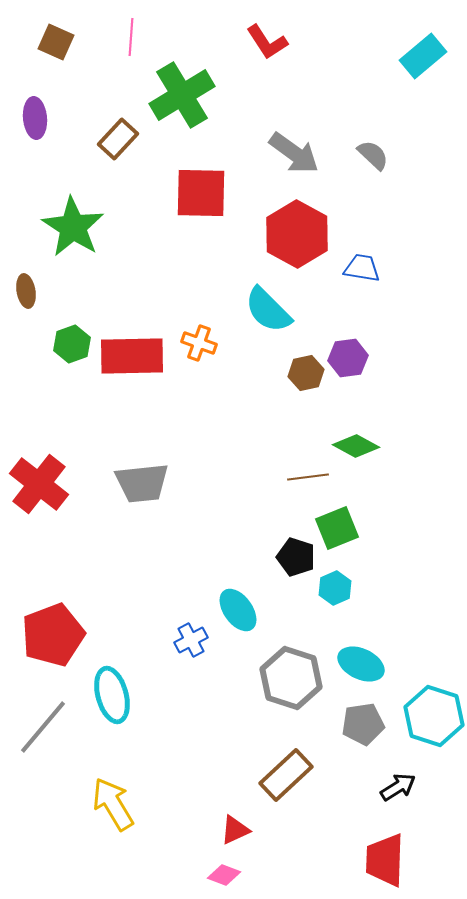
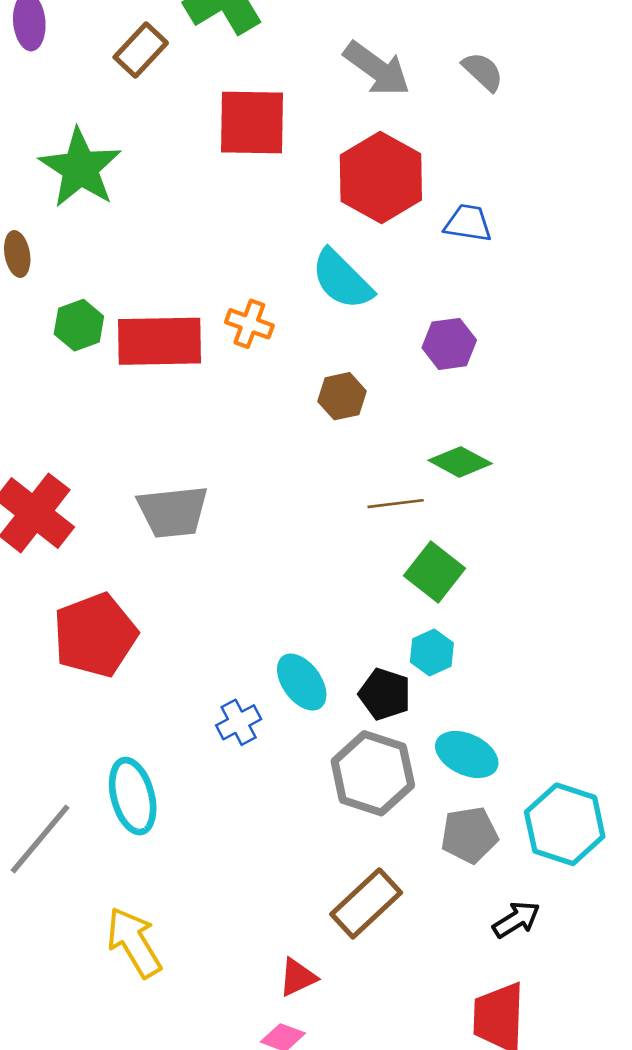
brown hexagon: (306, 373) -> (342, 396), moved
green square: (337, 528) -> (435, 572), turned -30
black pentagon: (296, 557) -> (385, 694), moved
red pentagon: (53, 635) -> (95, 635), moved

